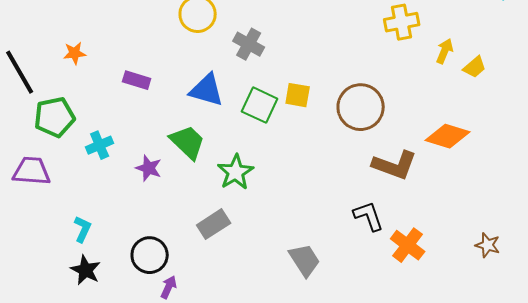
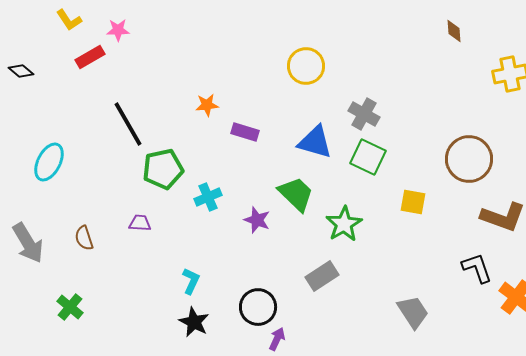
gray cross: (249, 44) -> (364, 114), moved
orange star: (75, 53) -> (207, 105), moved
yellow square: (298, 95) -> (413, 202), moved
purple trapezoid: (32, 171) -> (140, 223), size x0.6

